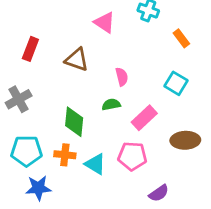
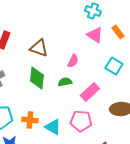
pink triangle: (105, 22) -> (95, 35), moved
pink semicircle: (122, 77) -> (73, 61), turned 40
green diamond: (74, 122) -> (37, 78), moved

